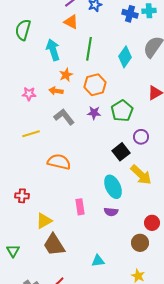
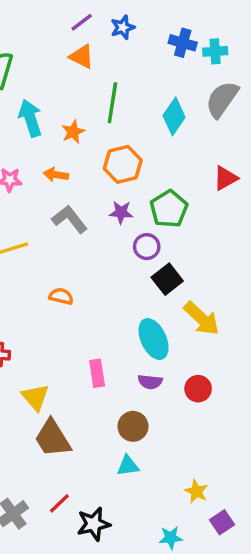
cyan cross: (149, 11) -> (215, 51), moved
cyan arrow: (53, 50) -> (30, 118), moved
orange star: (66, 75) -> (73, 132), moved
purple circle: (141, 137) -> (147, 247), moved
orange semicircle: (59, 162) -> (61, 296), size x0.6
yellow triangle: (44, 221) -> (35, 397), turned -42
red circle: (152, 223) -> (198, 389), moved
brown circle: (140, 243) -> (133, 426), moved

